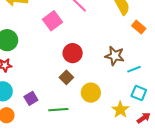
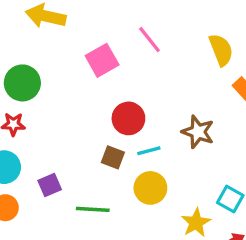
cyan line: (134, 69) -> (149, 151), moved
brown square: (66, 77) -> (113, 157), turned -32

